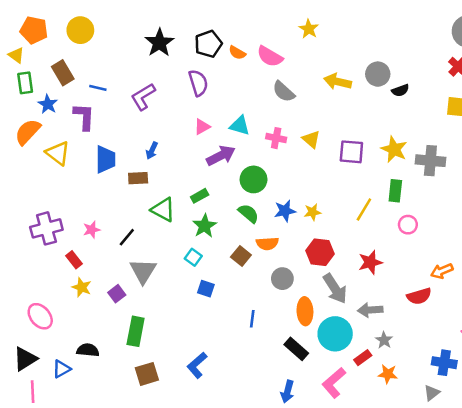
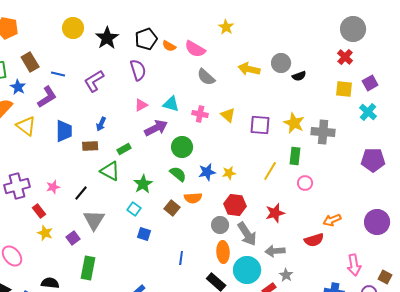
yellow circle: (80, 30) -> (73, 28), moved
purple L-shape: (84, 117) -> (47, 97), turned 55
green rectangle: (200, 196) -> (124, 149), moved
gray circle: (282, 279) -> (220, 225), moved

